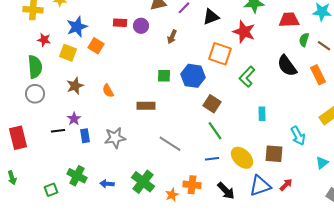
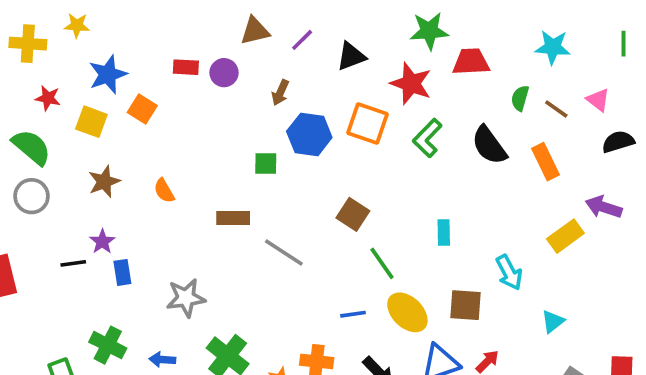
red trapezoid: (289, 20) -> (471, 62), moved
green semicircle: (35, 67) -> (31, 147), turned -45
blue hexagon: (193, 76) -> (309, 134), moved
green L-shape: (247, 77) -> (427, 138), moved
green line: (215, 131) -> (382, 263), moved
gray star: (115, 138) -> (186, 298), moved
gray line: (170, 144) -> (284, 252), moved

